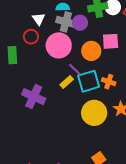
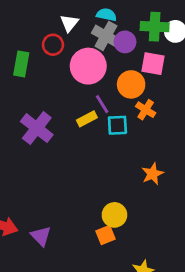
pink square: (111, 41) -> (153, 64), moved
cyan square: (89, 81) -> (117, 125), size x0.7
orange cross: (109, 82) -> (146, 110), moved
yellow circle: (94, 113) -> (114, 215), moved, size x0.7

